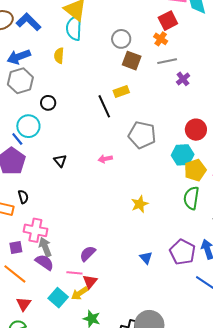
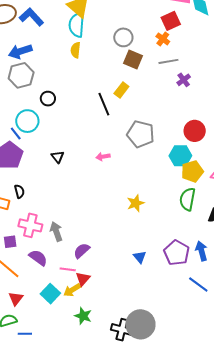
yellow semicircle: (59, 56) -> (76, 50), moved
yellow rectangle: (121, 92) -> (121, 90), turned -35
gray arrow: (45, 247) -> (56, 231), moved

